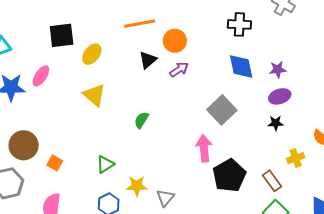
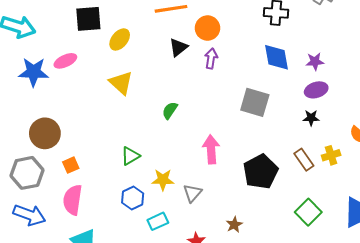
purple arrow: (179, 69) -> (211, 58), turned -48
pink ellipse: (41, 76) -> (65, 61), turned 30
gray square: (222, 110) -> (255, 102), turned -32
pink arrow: (204, 148) -> (211, 149), moved
orange square: (55, 163) -> (71, 165), moved, turned 35
brown rectangle: (272, 181) -> (304, 160), moved

